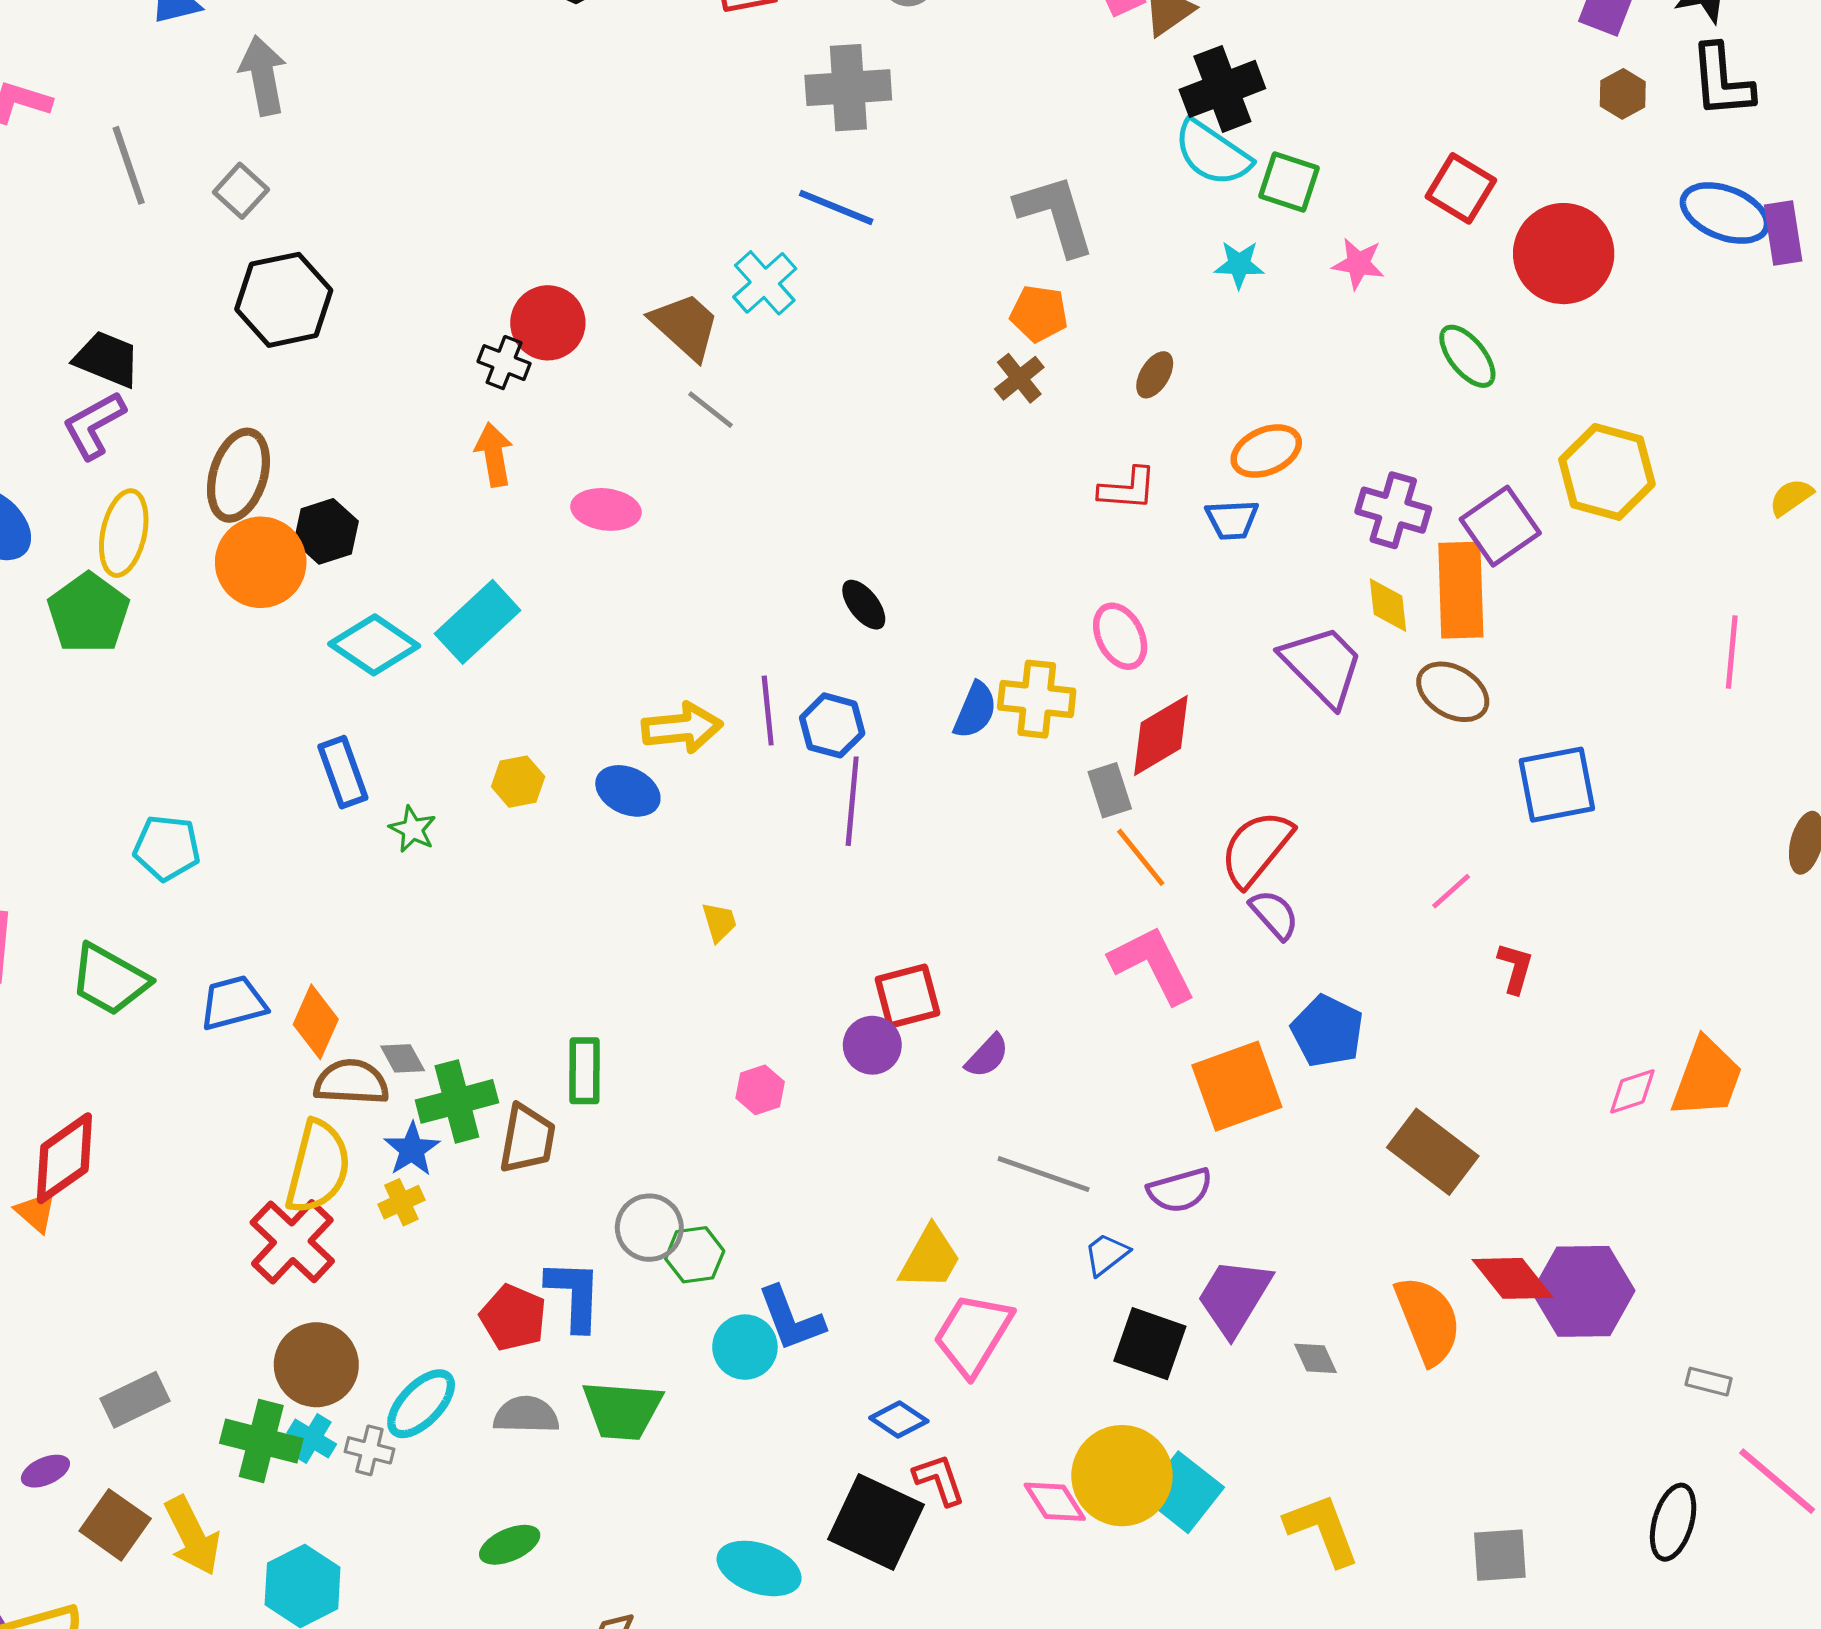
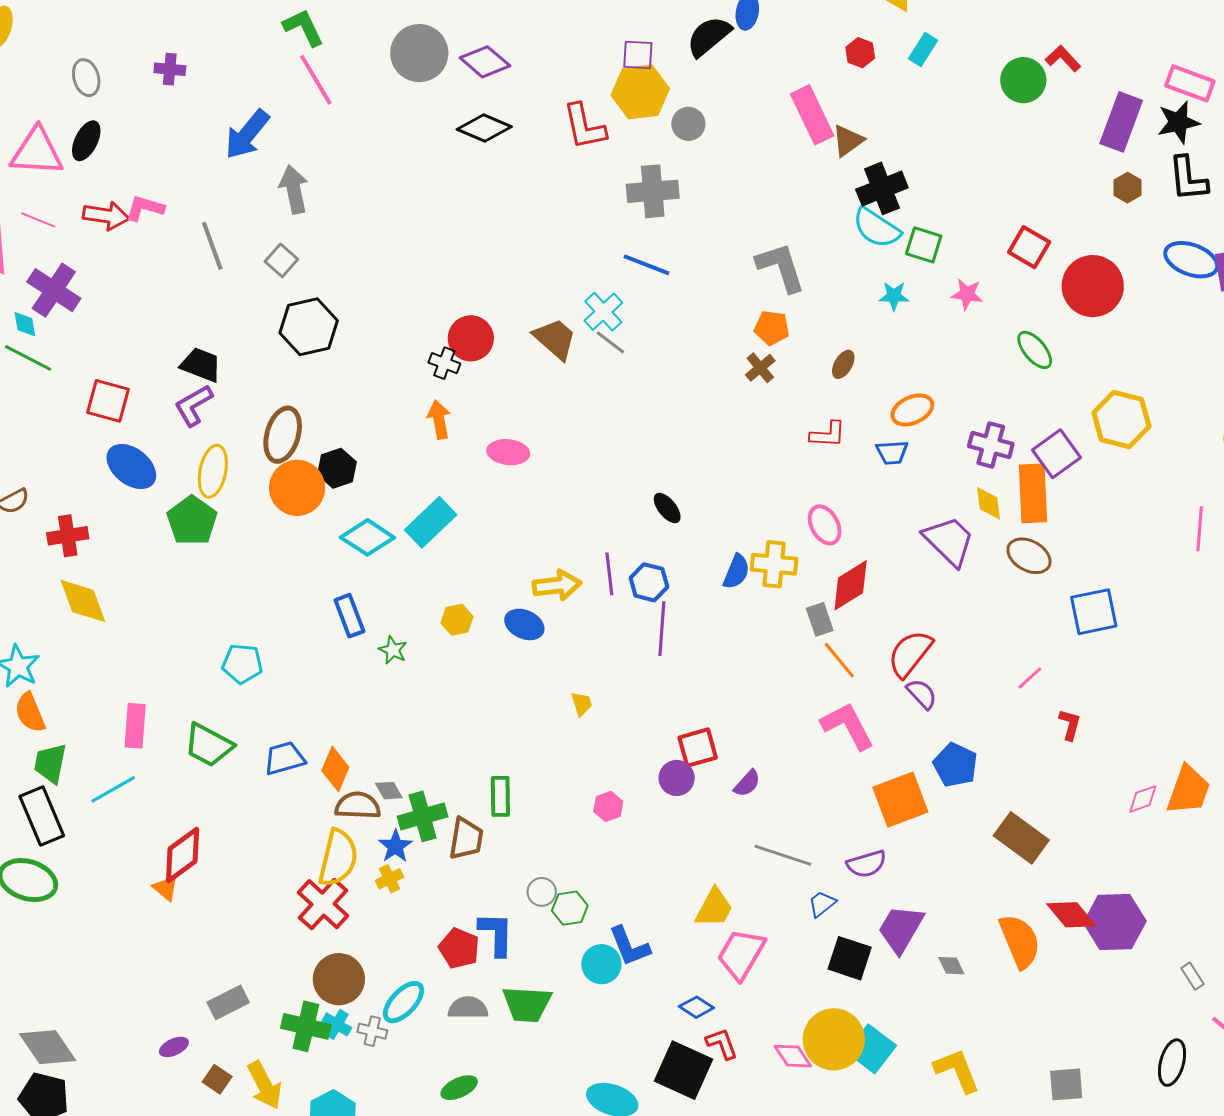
gray line: (711, 410) -> (610, 342), moved
gray circle: (649, 1228) -> (542, 892), size x0.7
gray rectangle: (1709, 1382) -> (1192, 976), turned 44
brown square: (115, 1525) -> (217, 1079), size x0.7

